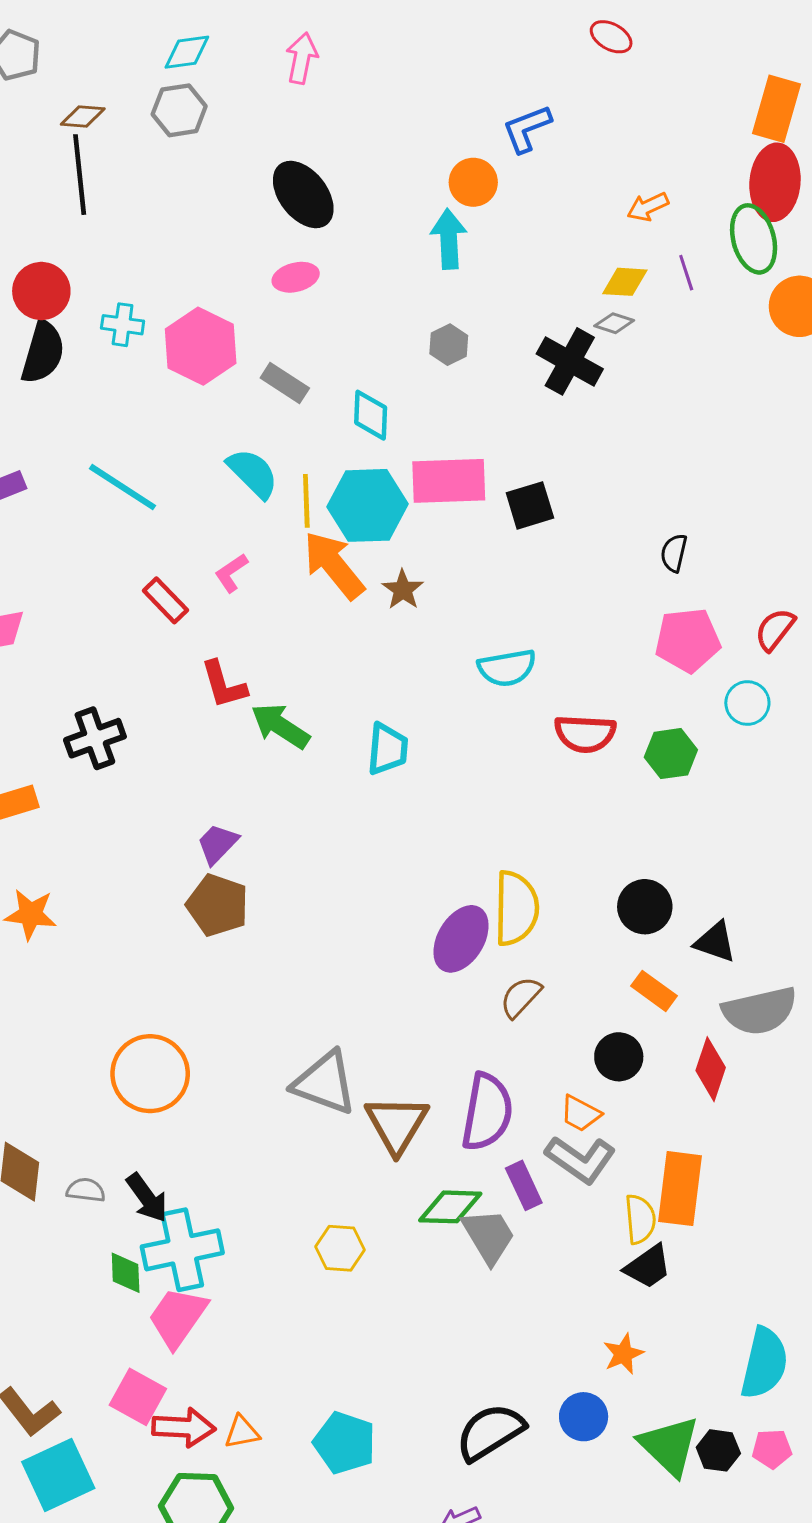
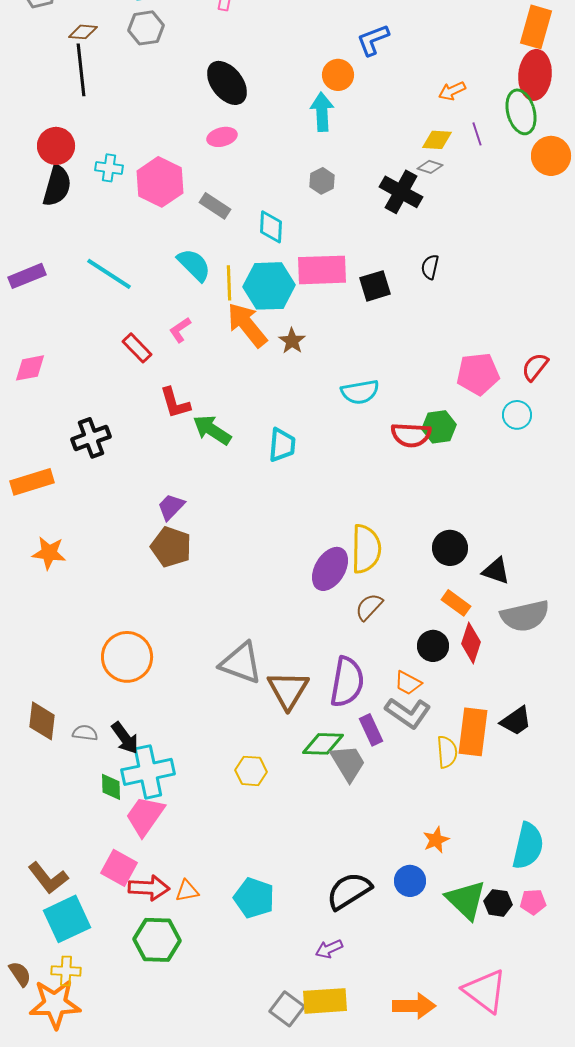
black semicircle: (674, 553) -> (430, 267), moved
green hexagon: (671, 754) -> (439, 427), moved
red diamond: (711, 1069) -> (471, 643), moved
black trapezoid: (648, 1267) -> (516, 721), moved

